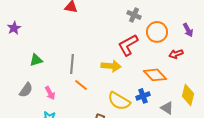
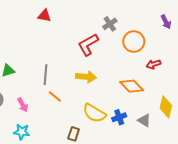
gray cross: (134, 15) -> (110, 24), turned 32
purple arrow: (188, 30) -> (166, 22), moved
red L-shape: (128, 45) -> (88, 45), moved
blue cross: (143, 96) -> (119, 117), moved

